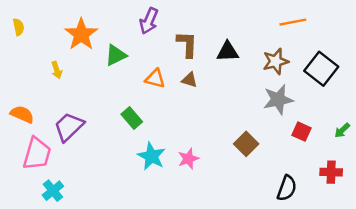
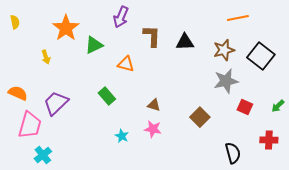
brown triangle: (190, 80) -> (154, 105), moved
cyan star: (151, 156) -> (122, 136), moved, size x0.6
pink star: (188, 159) -> (153, 129), turned 30
black semicircle: (287, 188) -> (233, 153), turned -35

